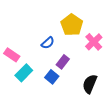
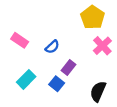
yellow pentagon: (72, 25) -> (93, 17), moved
pink rectangle: (12, 55) -> (20, 40), moved

